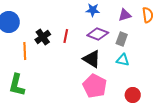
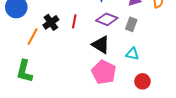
orange line: (25, 51) -> (33, 37), turned 30
cyan triangle: (123, 60) -> (132, 54), moved

